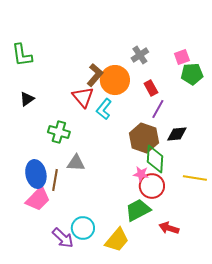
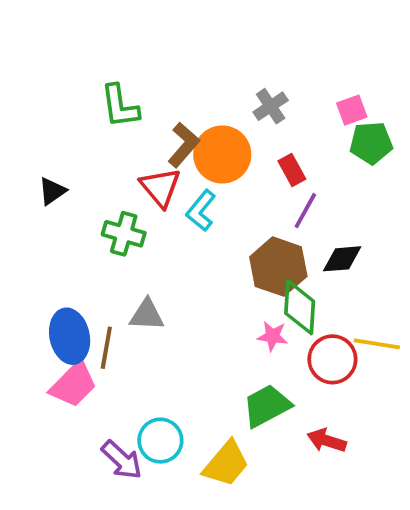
green L-shape: (22, 55) -> (120, 106), moved
green cross: (59, 132) -> (124, 234), moved
red circle: (152, 186) -> (332, 359), moved

